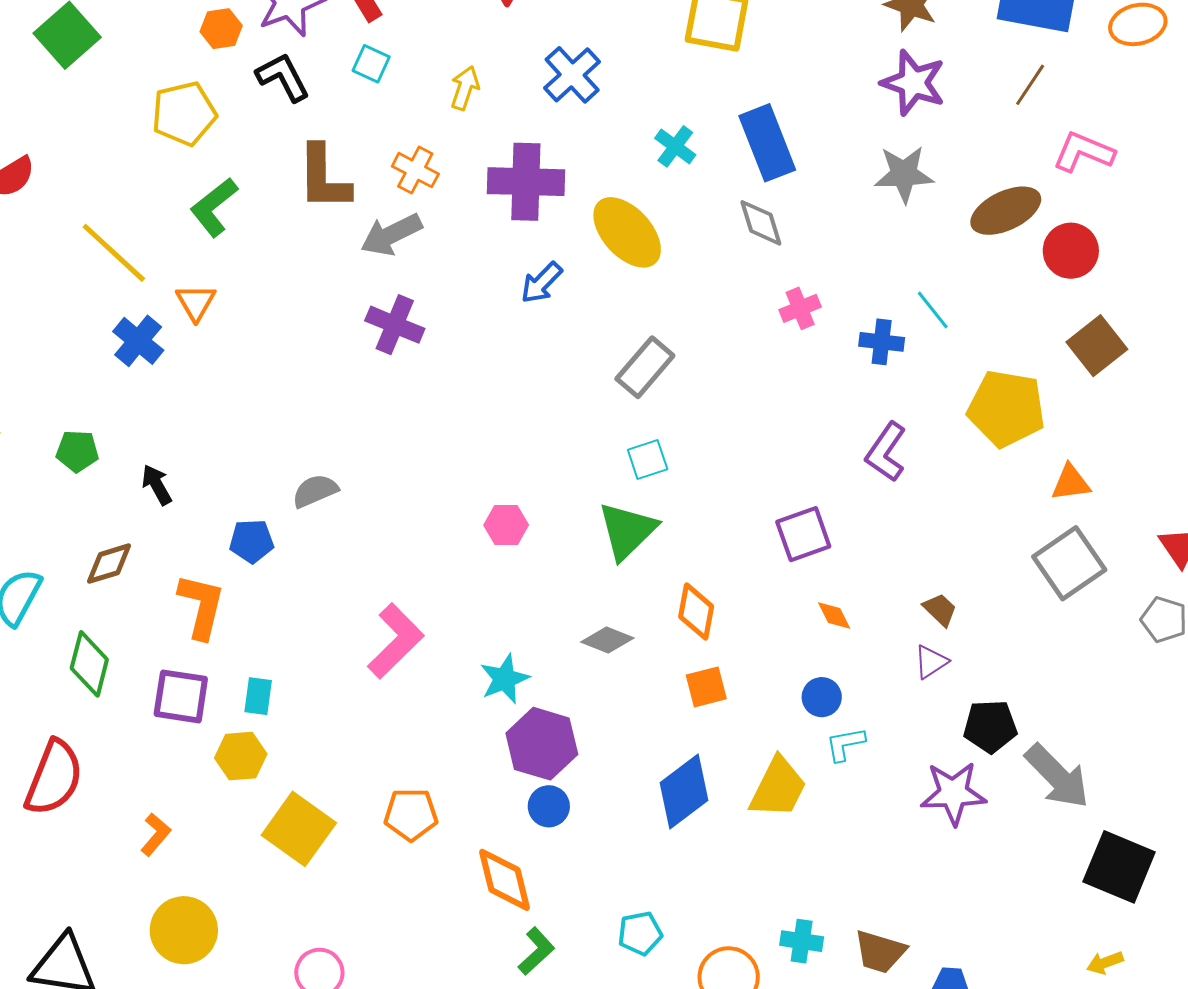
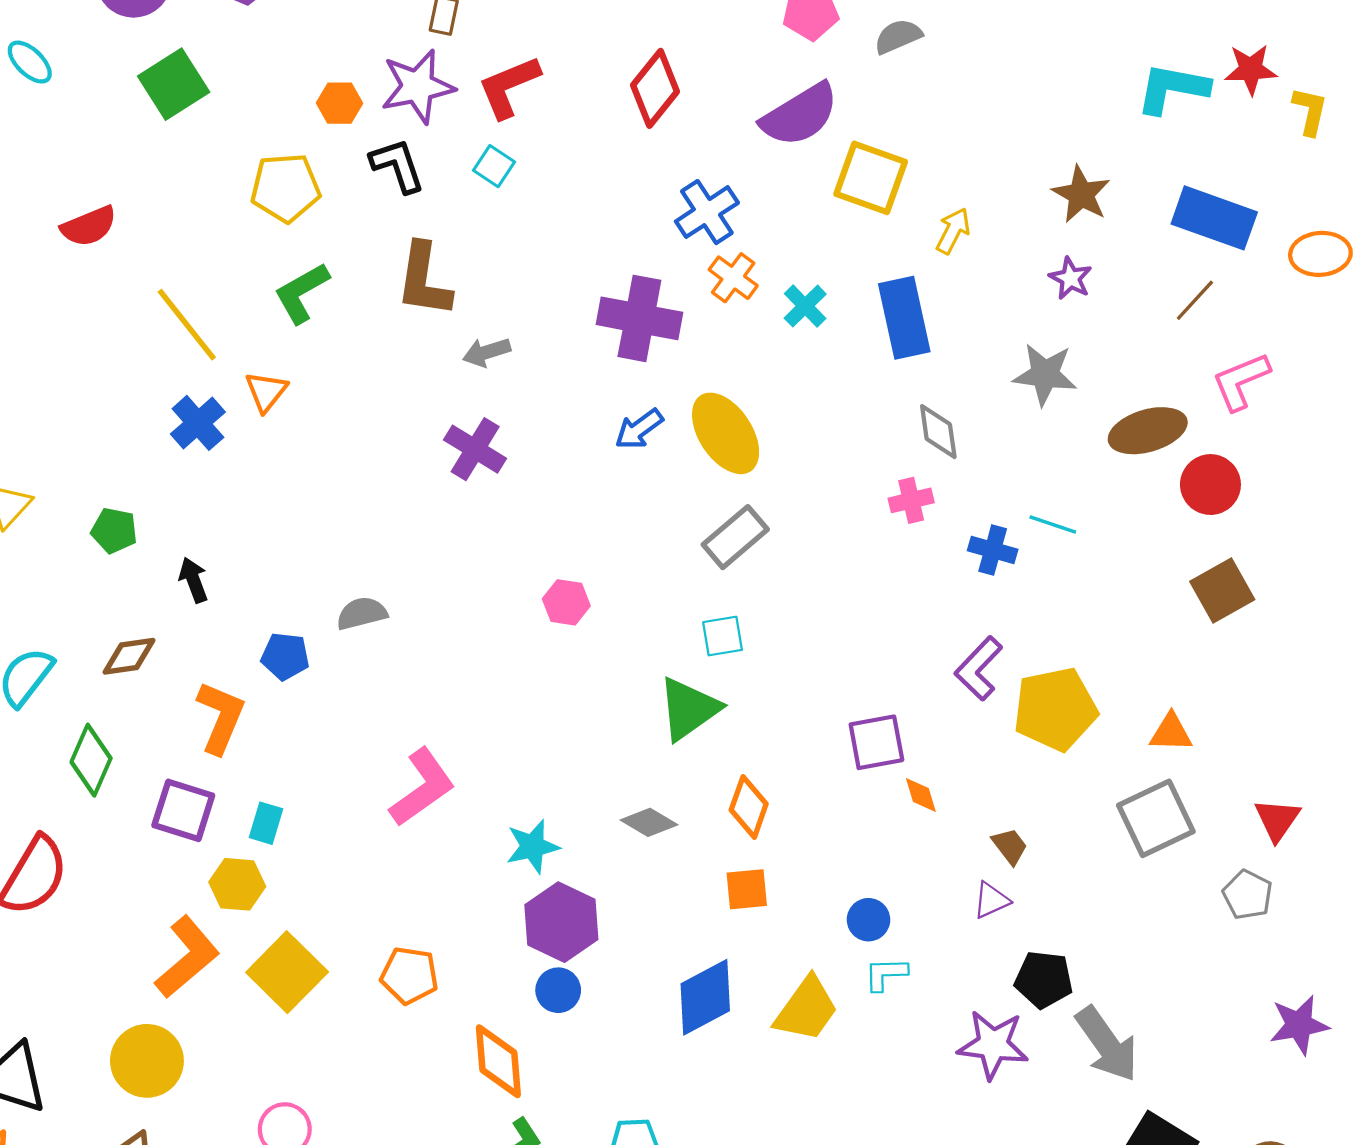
purple star: (913, 83) -> (1070, 278), size x0.6
yellow arrow: (465, 88) -> (953, 231), moved
pink L-shape: (1084, 152) -> (1241, 381), turned -54
orange cross: (415, 170) -> (733, 278), moved
gray diamond: (761, 223) -> (938, 432), moved
yellow ellipse: (627, 232) -> (726, 433), moved
gray arrow: (391, 235) -> (487, 352), size x0.7
cyan line: (933, 310) -> (1053, 525), turned -42
yellow pentagon: (1006, 408) -> (1055, 709), moved, turned -30
pink hexagon: (506, 525) -> (566, 602), moved
orange diamond: (834, 616) -> (921, 795), moved
orange L-shape: (156, 834) -> (187, 957), moved, size x1.8

